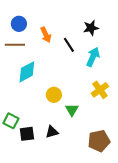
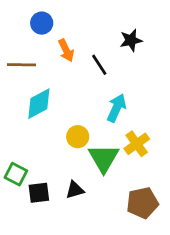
blue circle: (19, 24) -> (42, 23), moved
cyan arrow: (93, 57) -> (117, 108), moved
yellow cross: (100, 90) -> (137, 144), moved
green triangle: (72, 110) -> (104, 158), size x1.6

